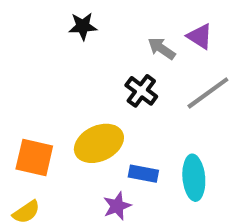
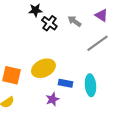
purple triangle: (200, 36) -> (101, 15), moved
black cross: (141, 91) -> (49, 23), moved

